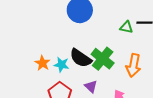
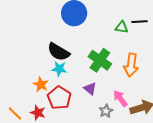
black semicircle: (81, 58) -> (59, 52), moved
orange star: (42, 63) -> (41, 84), moved

